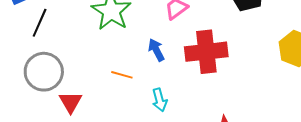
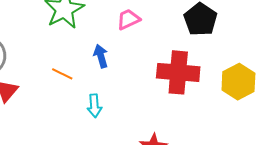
red cross: (206, 52) -> (178, 72), moved

